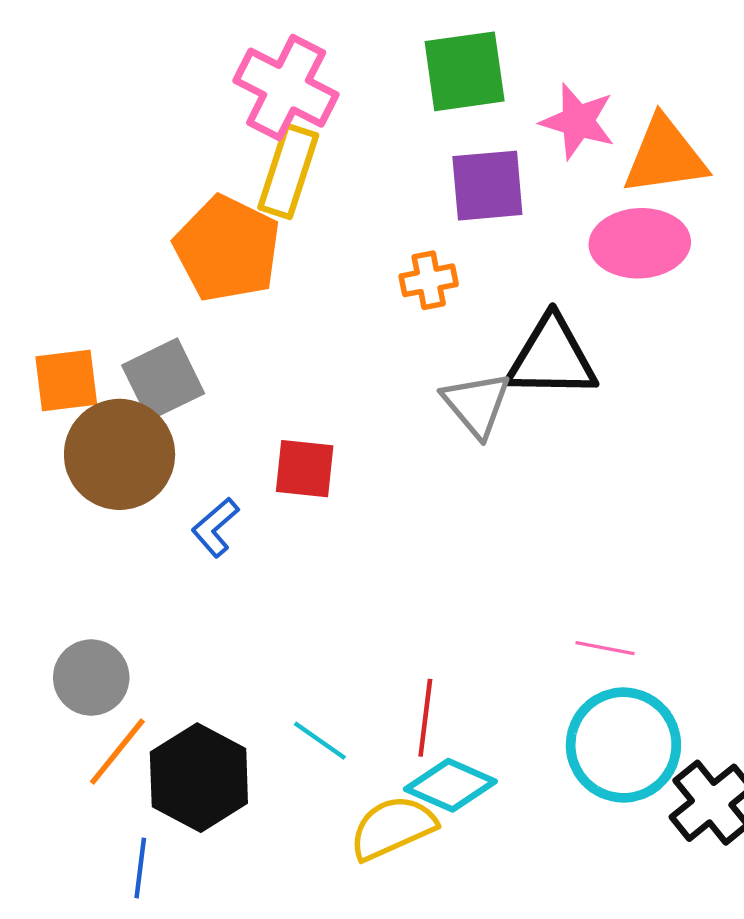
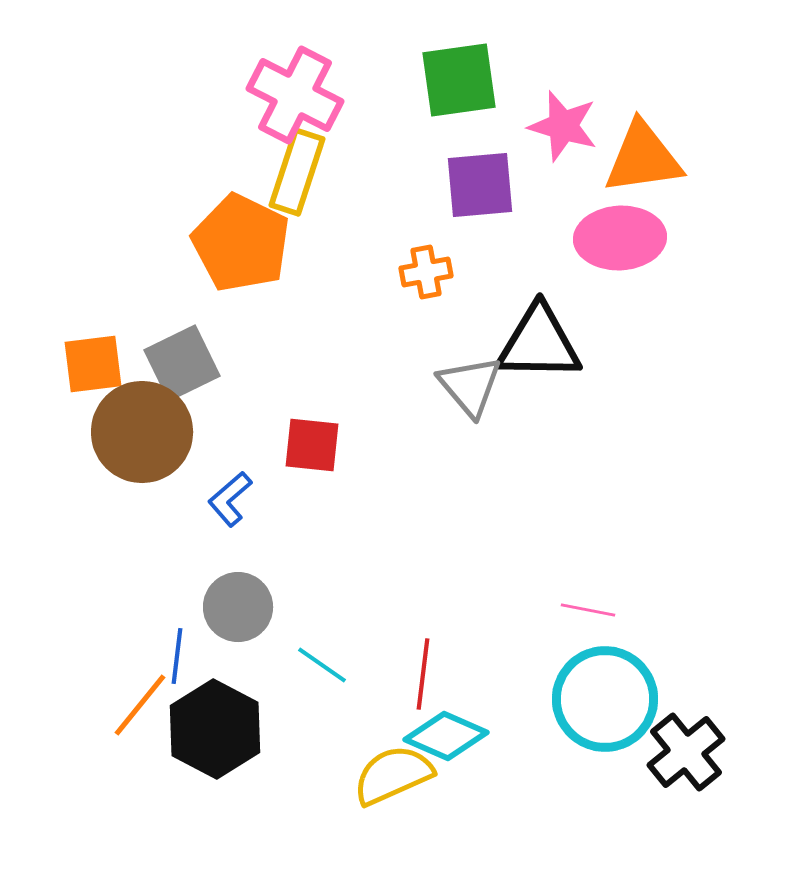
gray circle: (91, 678) -> (238, 607), moved
cyan line: (320, 741) -> (322, 665), moved
blue line: (140, 868) -> (177, 656), moved

